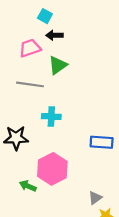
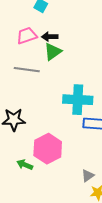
black arrow: (55, 35) -> (50, 37), moved
cyan cross: (51, 117) -> (78, 100), moved, size x1.6

